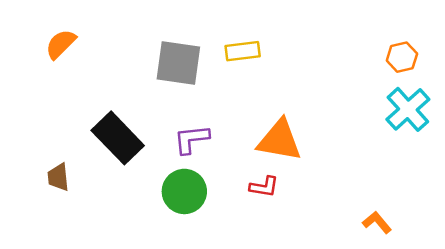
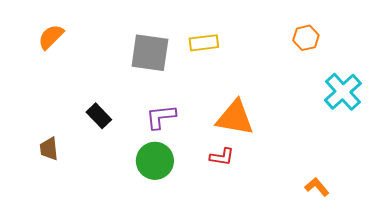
orange hexagon: (402, 57) -> (306, 38), moved
black rectangle: (118, 138) -> (99, 116), size x0.6

